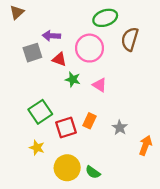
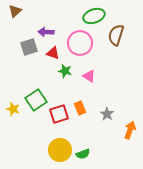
orange rectangle: (89, 121) -> (80, 108), turned -48
yellow star: (37, 148) -> (13, 109), moved
green semicircle: (93, 172) -> (83, 154), turned -56

